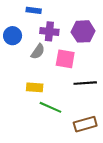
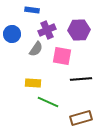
purple cross: (49, 31) -> (47, 30), turned -30

